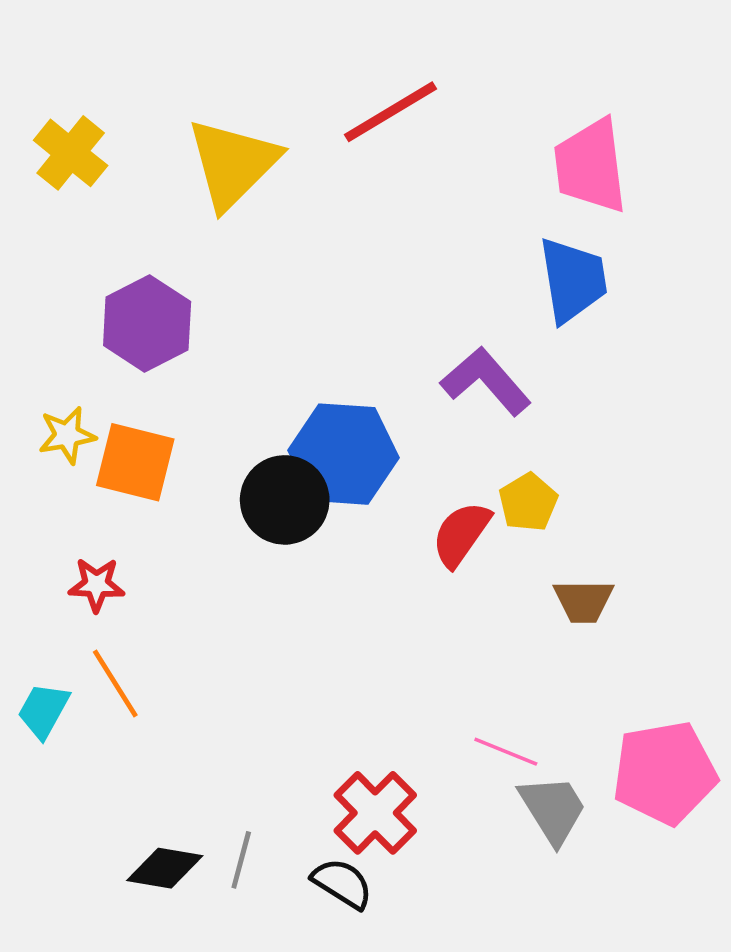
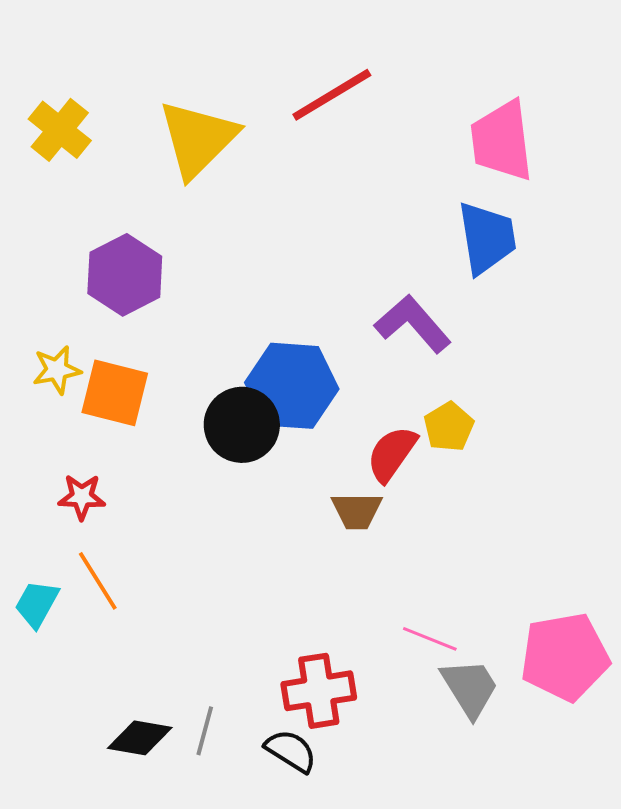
brown trapezoid: (583, 601) -> (357, 511), moved
red cross: (375, 813) -> (319, 691), turned 36

